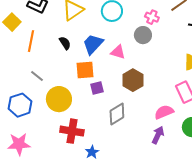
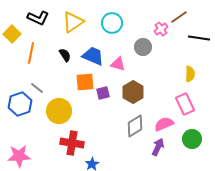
pink cross: (152, 17) -> (161, 29), moved, turned 32
blue trapezoid: (93, 44) -> (93, 56), turned 70
purple square: (97, 88) -> (103, 93), moved
blue hexagon: (20, 105) -> (20, 104), moved
gray diamond: (117, 114) -> (135, 126), moved

